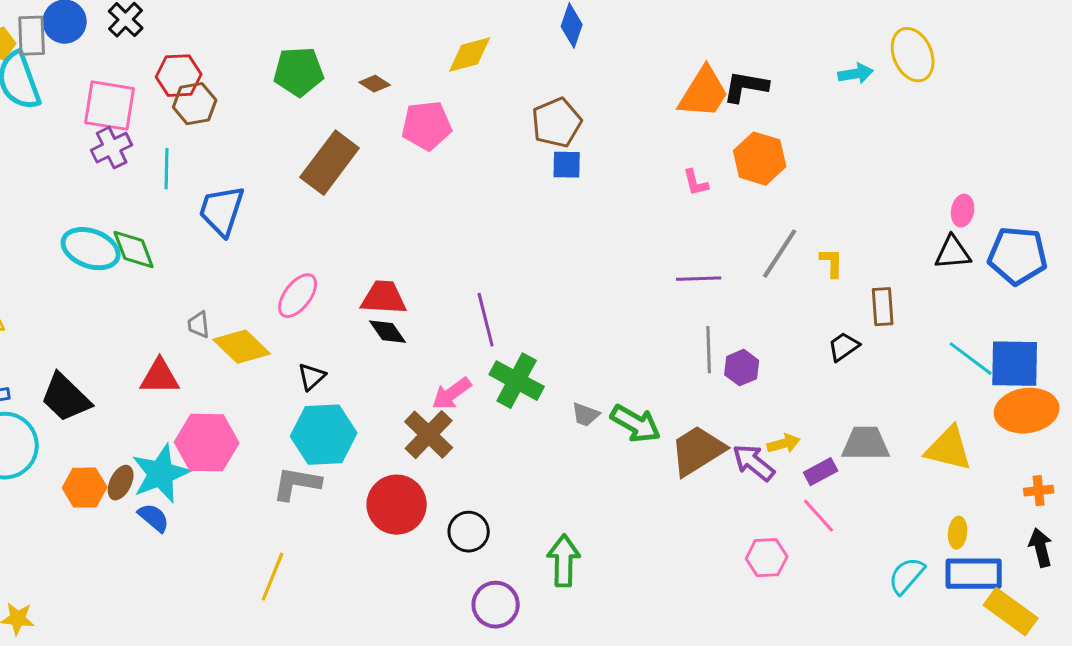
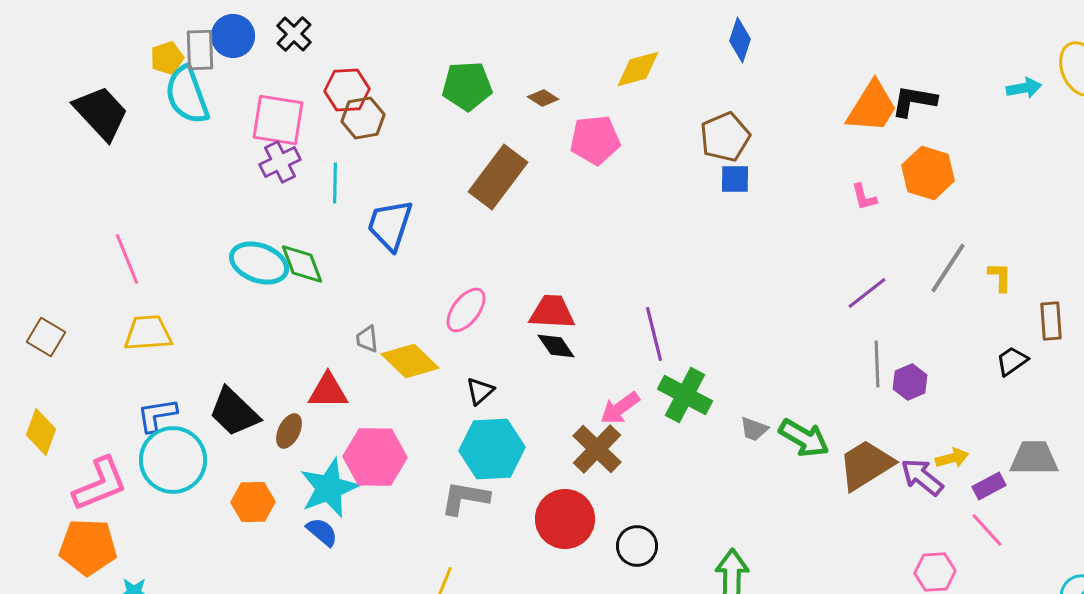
purple line: (699, 279) -> (867, 293), turned -36
brown ellipse: (121, 483) -> (289, 431), moved

